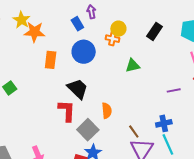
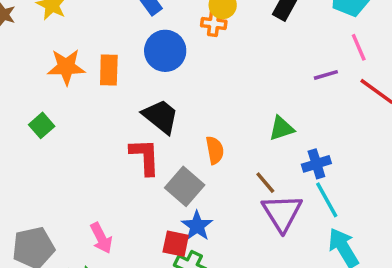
orange star: (34, 32) -> (66, 67), moved
green triangle: (133, 66) -> (281, 128), moved
purple line: (174, 90) -> (326, 75), moved

